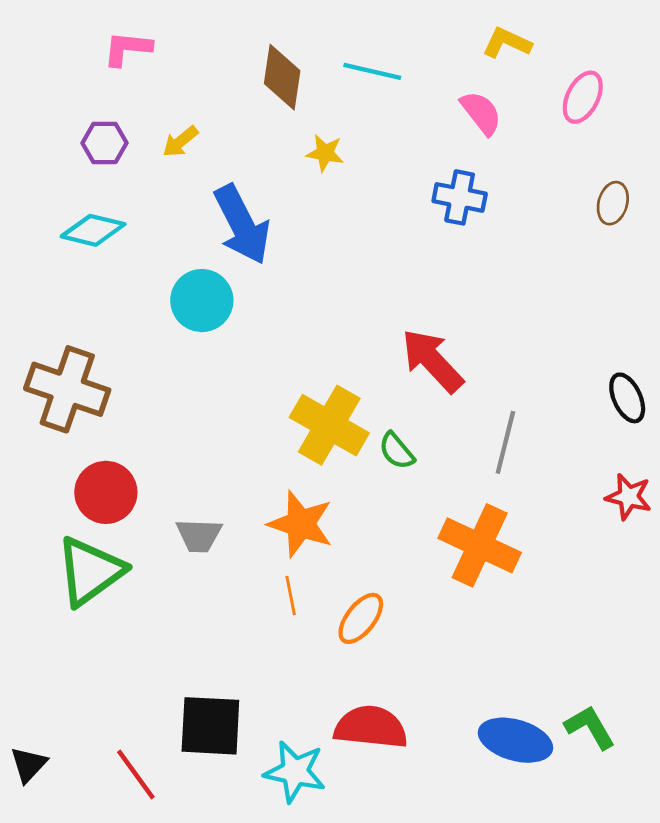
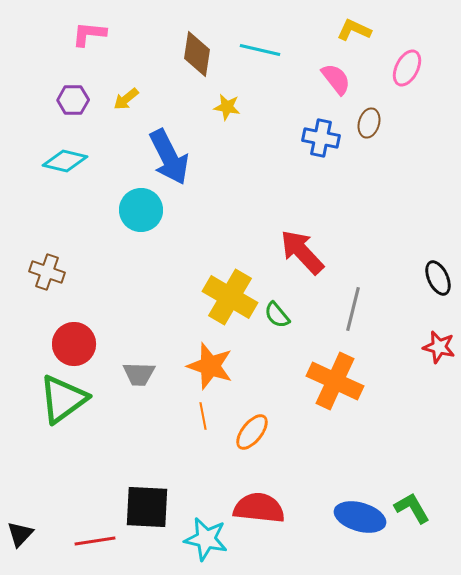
brown ellipse: (613, 203) -> (369, 123), moved
brown cross: (67, 389) -> (47, 272), size x0.6
red line: (136, 775) -> (95, 541), turned -63

